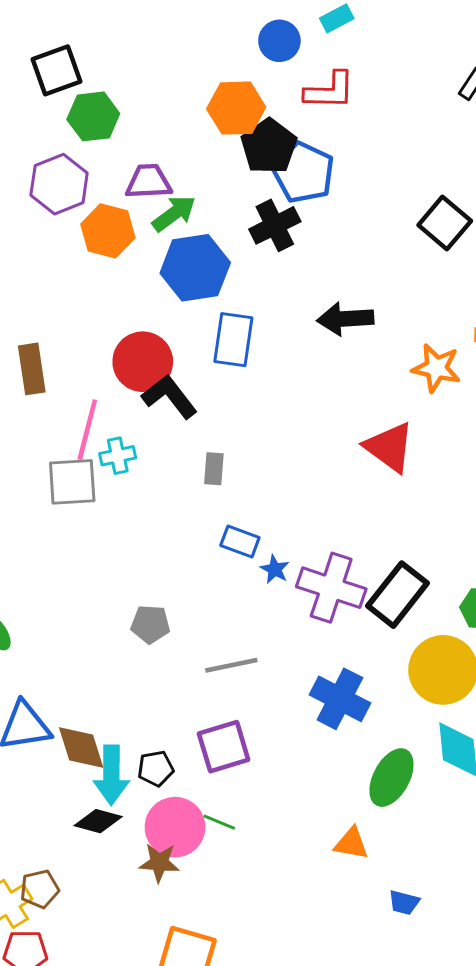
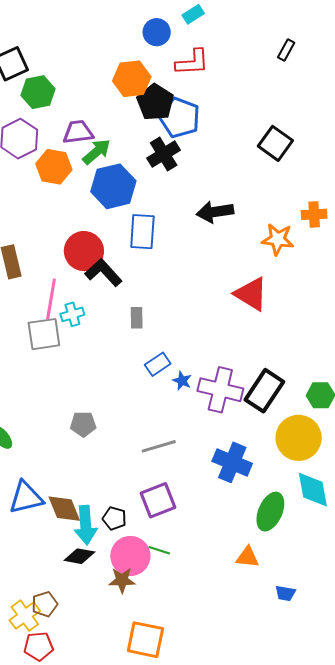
blue rectangle: (240, 542) -> (158, 364), turned -50
gray pentagon: (150, 624) -> (83, 424), moved
black pentagon: (156, 768) -> (114, 518), turned 30

